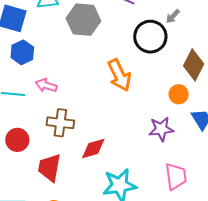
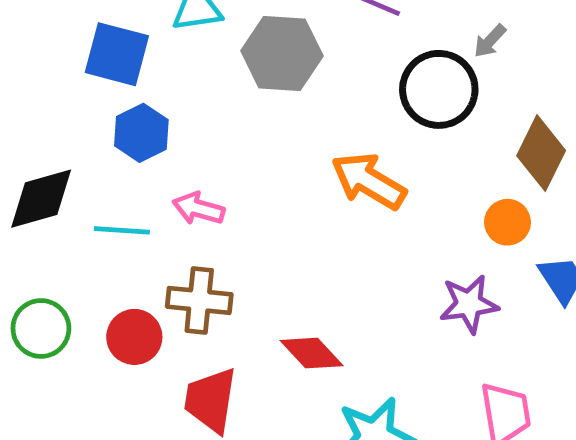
orange arrow: (119, 75) -> (369, 181), turned 148
brown cross: (60, 123) -> (199, 300), moved
red diamond: (93, 149) -> (312, 353), turned 64

